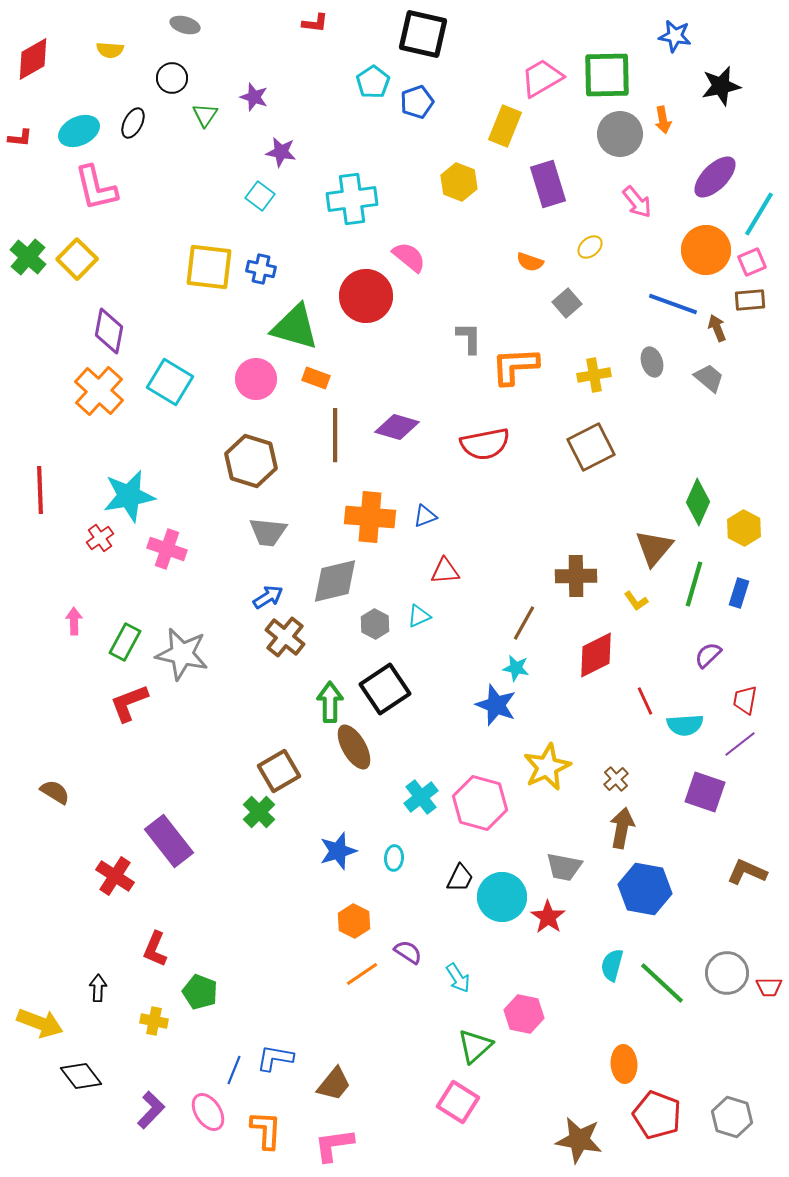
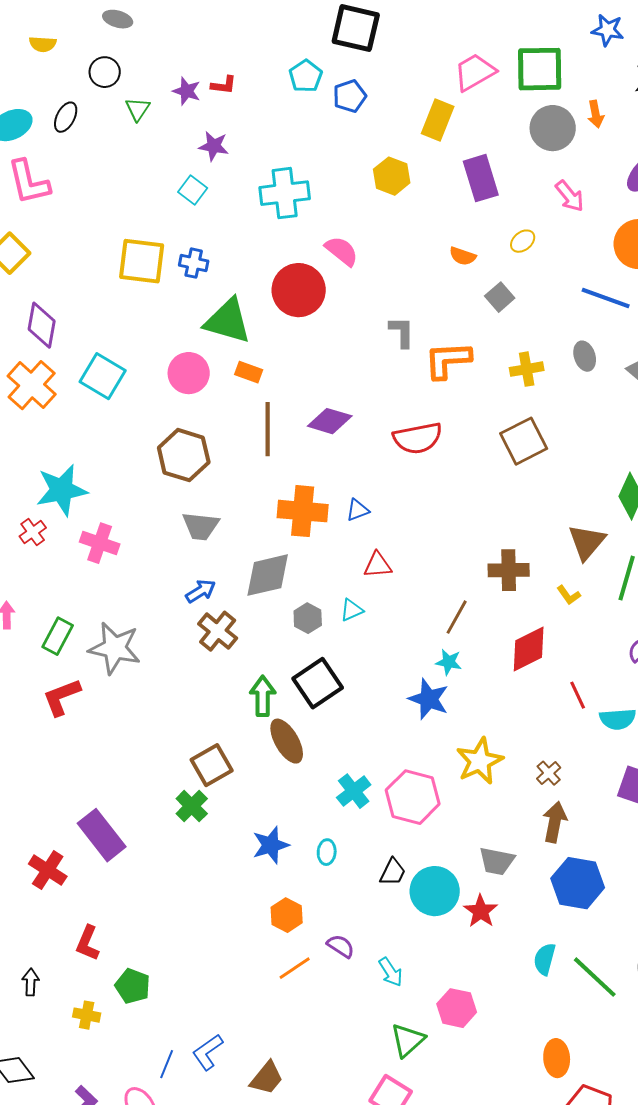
red L-shape: (315, 23) -> (224, 85), moved
blue L-shape: (275, 1058) -> (208, 1052), turned -45

